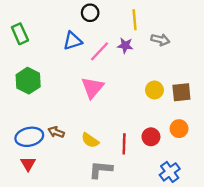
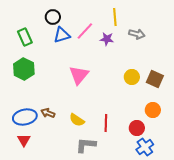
black circle: (90, 13) -> (53, 17), moved
green rectangle: (20, 34) -> (25, 37), moved
pink line: (99, 51) -> (85, 31), moved
brown square: (181, 92) -> (155, 79), turned 30
red circle: (151, 137) -> (137, 128), moved

